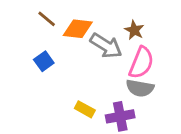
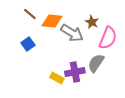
pink semicircle: (141, 63) -> (108, 38), moved
gray semicircle: (140, 88) -> (96, 63), turned 114
purple cross: (120, 116) -> (75, 72), moved

